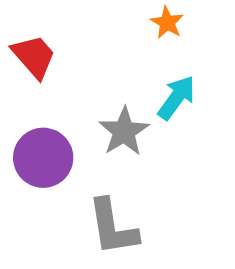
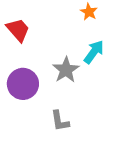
gray L-shape: (113, 227) -> (60, 121), size x0.7

